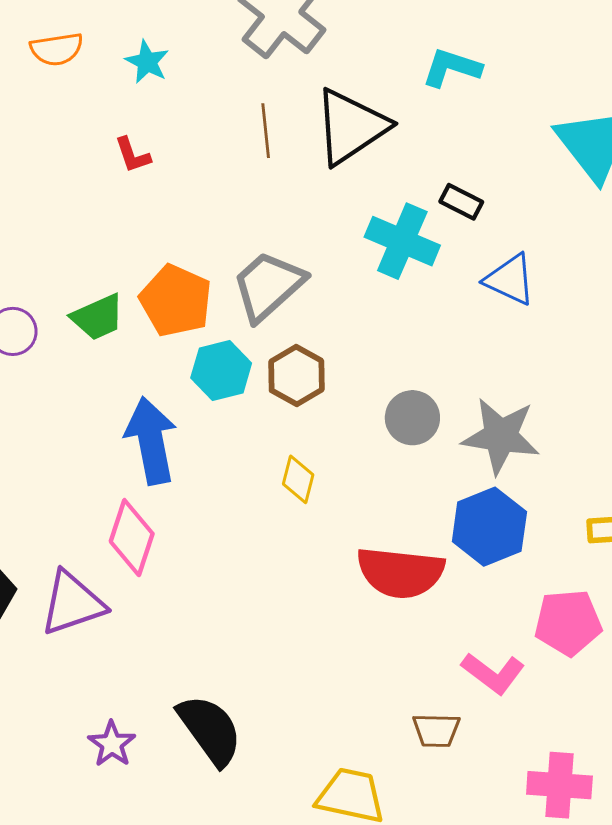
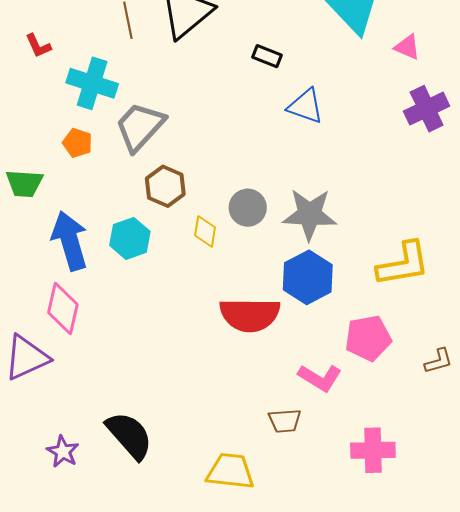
cyan cross: (402, 241) -> (92, 83), moved
orange pentagon: (176, 301) -> (77, 143), size x0.6
green trapezoid: (98, 317) -> (24, 183), moved, turned 33
cyan hexagon: (221, 371) -> (130, 238), moved
yellow diamond: (298, 479) -> (205, 231), moved

